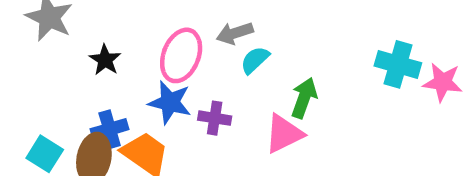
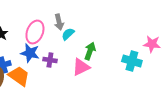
gray arrow: (235, 33) -> (59, 22), turned -84
cyan cross: (398, 64) -> (132, 61), moved

